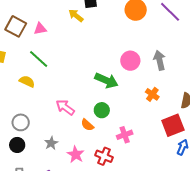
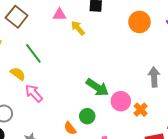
yellow arrow: (76, 16) -> (78, 28), moved
pink triangle: (40, 29) -> (60, 14), moved
pink circle: (130, 61) -> (121, 101), moved
pink arrow: (65, 107) -> (34, 93), moved

